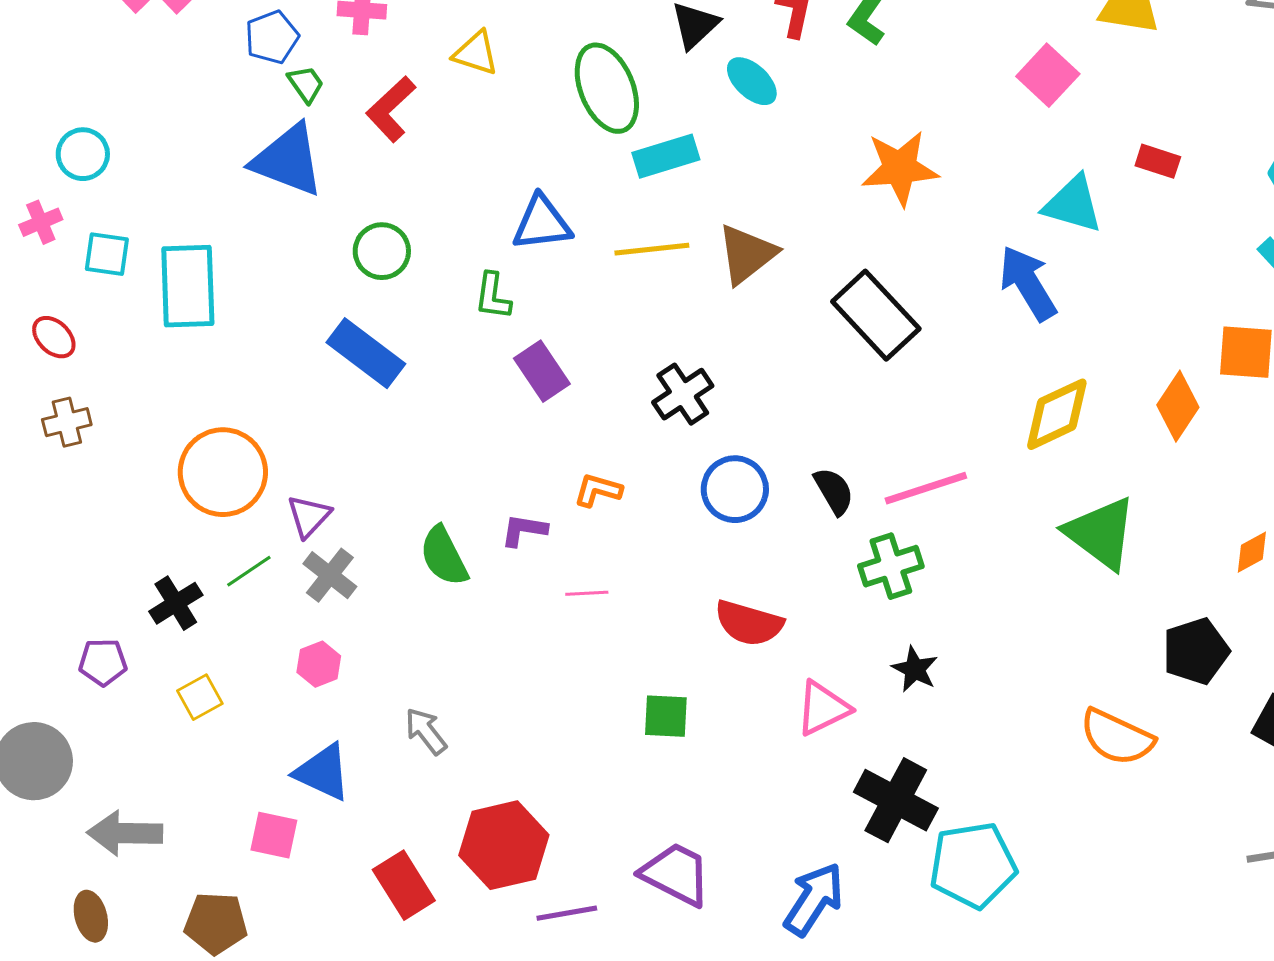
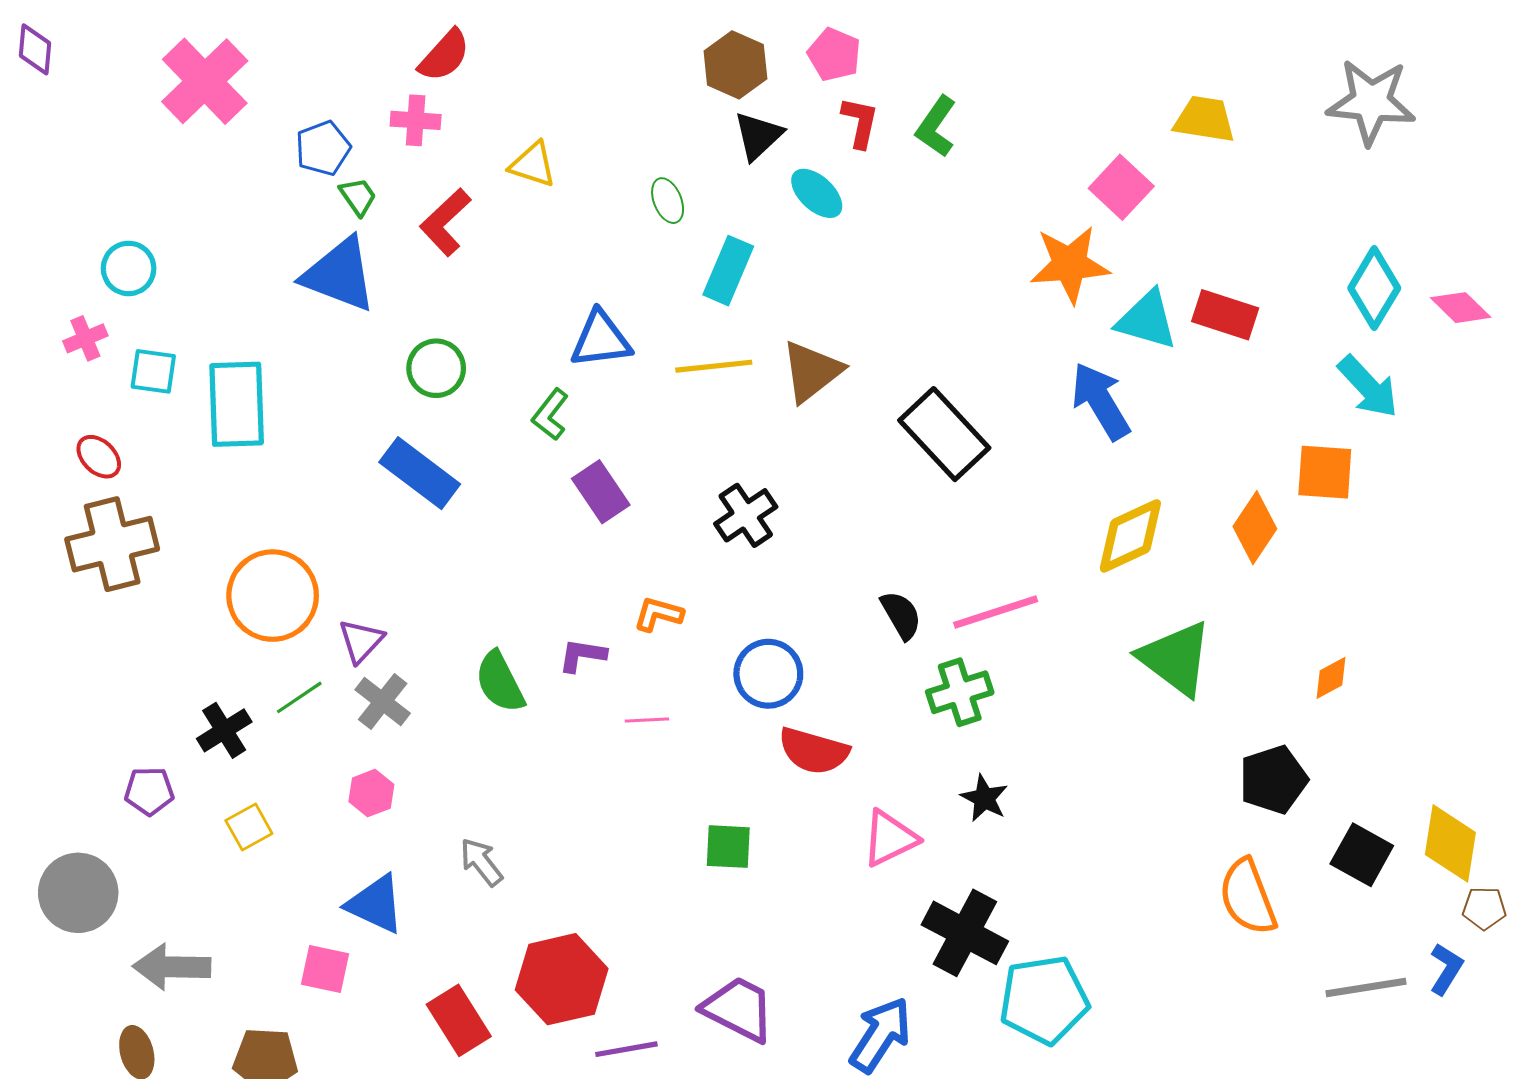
green ellipse: (607, 88) -> (668, 201), size x0.5
cyan rectangle: (666, 156) -> (728, 271), turned -50
red rectangle: (1158, 161) -> (1225, 315), moved, size x1.4
orange star: (900, 168) -> (1070, 264), moved
green L-shape: (493, 296) -> (550, 415), turned 30
brown cross: (67, 422) -> (112, 544), size x1.8
blue circle: (735, 489) -> (768, 674), moved
orange semicircle: (1117, 737) -> (1248, 897), moved, turned 44

